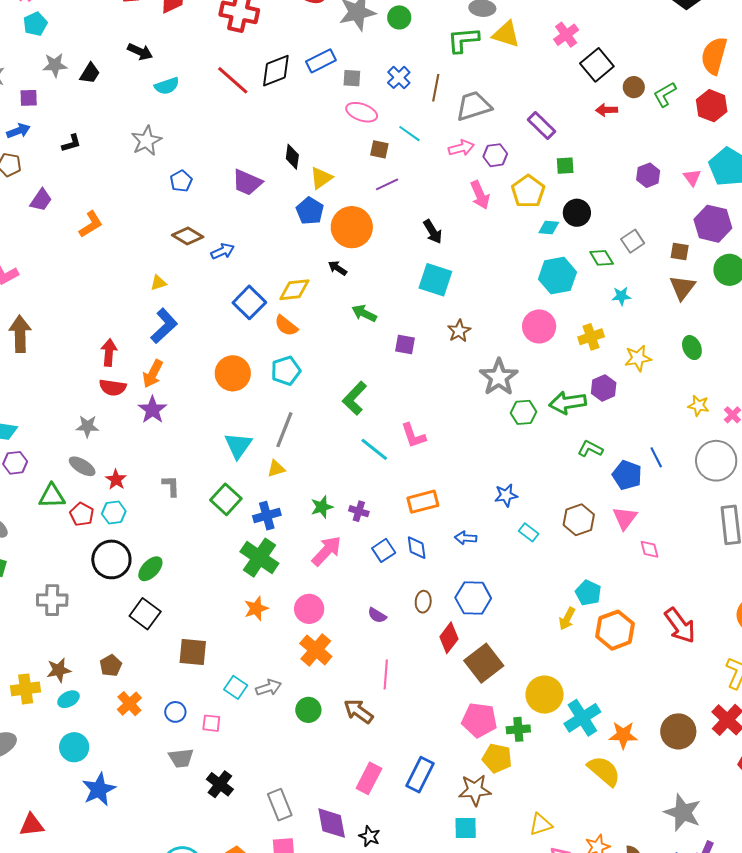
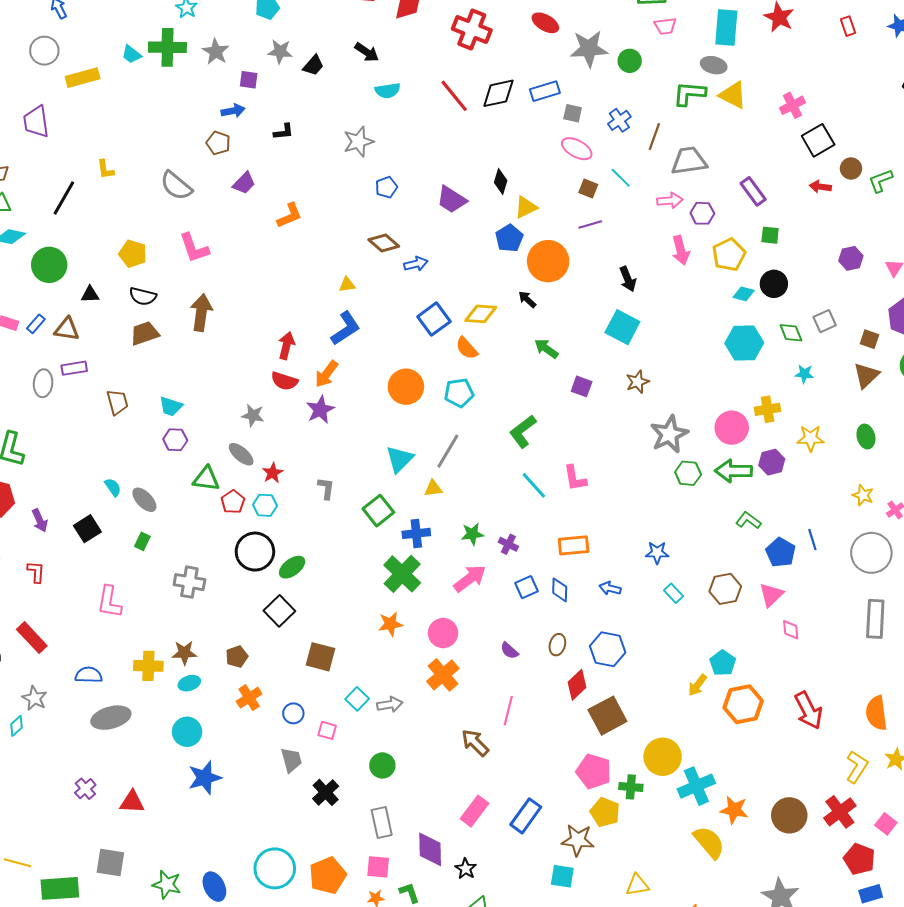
pink circle: (539, 326) -> (732, 428), moved
green circle: (308, 710) -> (382, 765), moved
gray trapezoid: (181, 758) -> (291, 760), turned -108

